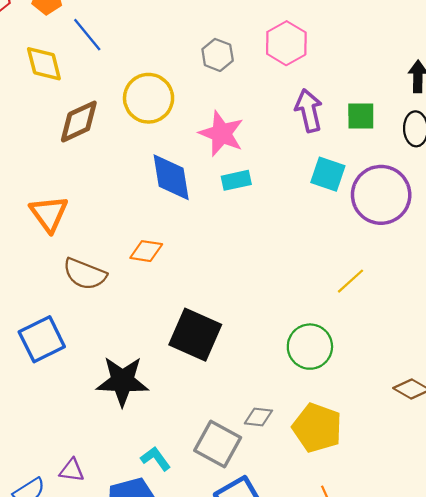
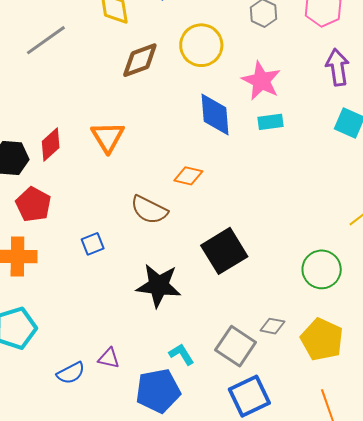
brown semicircle: (85, 274) -> (149, 210), moved
black square: (195, 335) -> (224, 251), turned 30
blue square: (42, 339) -> (93, 244), size x0.6

